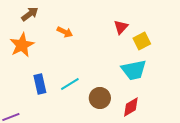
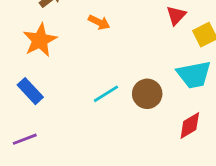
blue rectangle: (40, 84) -> (30, 91), moved, turned -30
brown circle: (100, 98) -> (147, 94), moved

